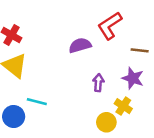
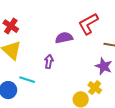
purple arrow: (98, 83) -> (49, 61), moved

